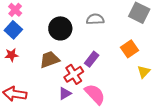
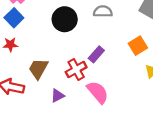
brown trapezoid: (50, 60) -> (38, 69), moved, turned -45
purple triangle: (65, 93) -> (58, 96), moved

